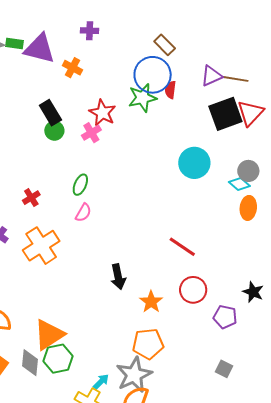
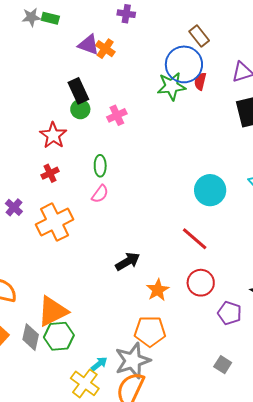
purple triangle: (40, 49) -> (89, 45), moved, size x0.7
red star: (102, 113) -> (53, 135), moved
cyan circle: (194, 163) -> (210, 190), moved
green ellipse: (80, 185) -> (100, 166), turned -30
black arrow: (118, 277) -> (128, 261), turned -115

